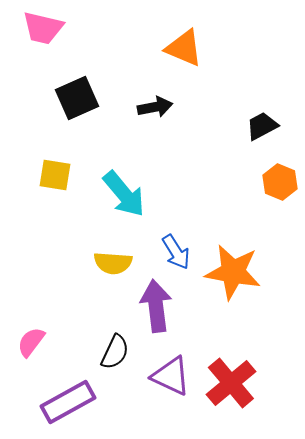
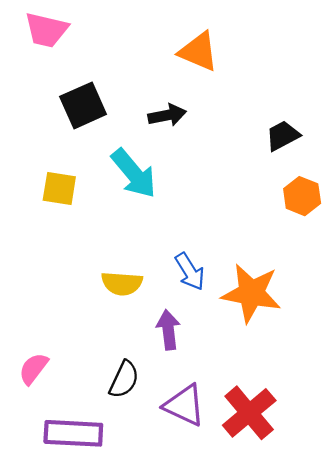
cyan arrow: (124, 194) -> (134, 173), moved
purple arrow: (156, 306) -> (168, 330), size x0.7
purple rectangle: (68, 402) -> (73, 433), turned 32

